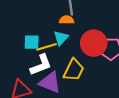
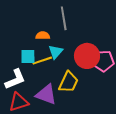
orange semicircle: (67, 20) -> (43, 36), moved
white L-shape: (41, 65) -> (15, 79), moved

